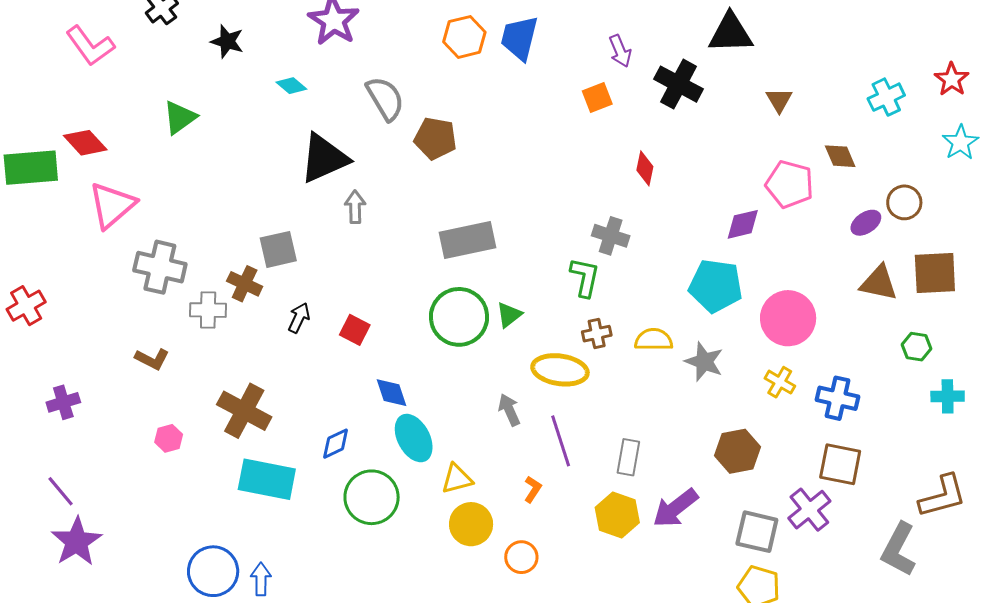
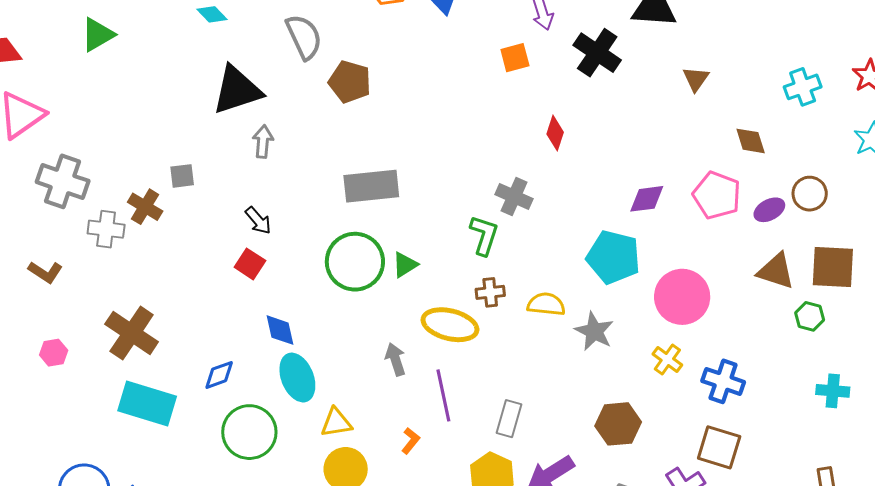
pink pentagon: (790, 184) -> (717, 195), moved
gray square: (278, 249) -> (182, 176), size x0.7
black arrow: (299, 318) -> (258, 221), moved, turned 108
green hexagon: (917, 347) -> (810, 316), moved

